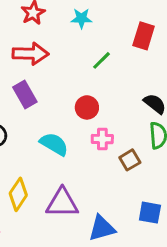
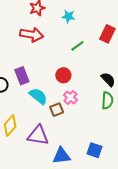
purple rectangle: (25, 95) -> (22, 76), moved
pink cross: (102, 139) -> (70, 97), turned 32
brown square: (130, 160) -> (57, 110), moved

